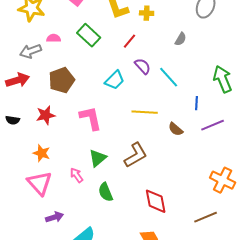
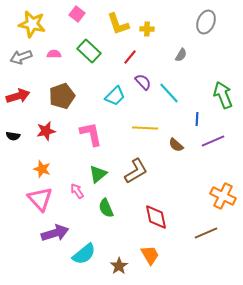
gray arrow: (31, 51) -> (21, 57), moved
purple arrow: (55, 217) -> (55, 233), size x1.5

